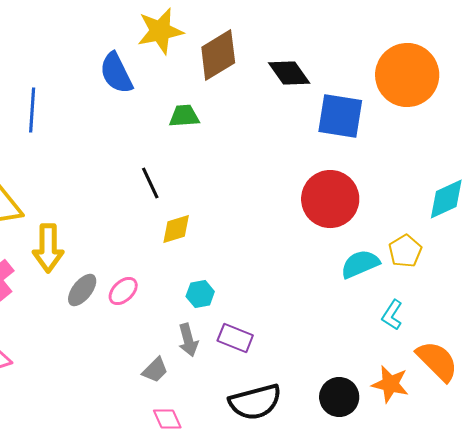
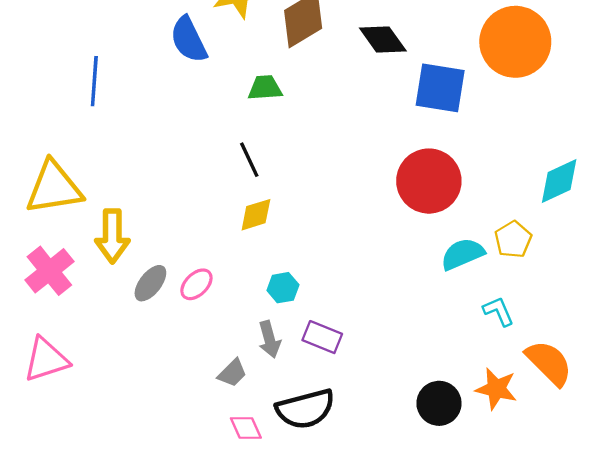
black line: (150, 183) -> (249, 160), moved
cyan L-shape: (392, 315) -> (498, 311), turned 124
black semicircle: (255, 402) -> (305, 409), moved

